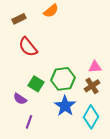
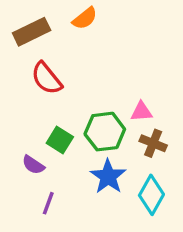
brown rectangle: (19, 19) -> (32, 32), size x1.5
pink triangle: (95, 67) -> (141, 112), moved
brown cross: (92, 86) -> (153, 143), turned -35

